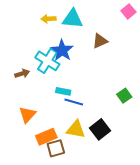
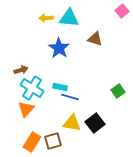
brown triangle: (100, 41) -> (95, 39), turned 42
cyan cross: (47, 61) -> (32, 88), moved
orange rectangle: (46, 137) -> (32, 142), moved, turned -36

